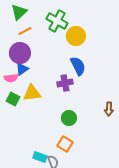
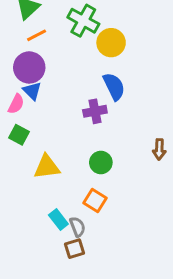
blue triangle: (22, 69) -> (32, 91), turned -40
pink semicircle: (11, 78) -> (16, 104), turned -56
yellow triangle: (32, 93) -> (47, 167), moved
cyan rectangle: (40, 157) -> (58, 219), turned 32

